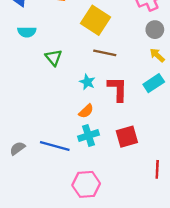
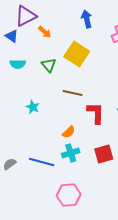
brown line: (105, 53) -> (73, 93), moved
green triangle: (54, 58) -> (49, 65), moved
cyan star: (87, 82) -> (33, 107), moved

